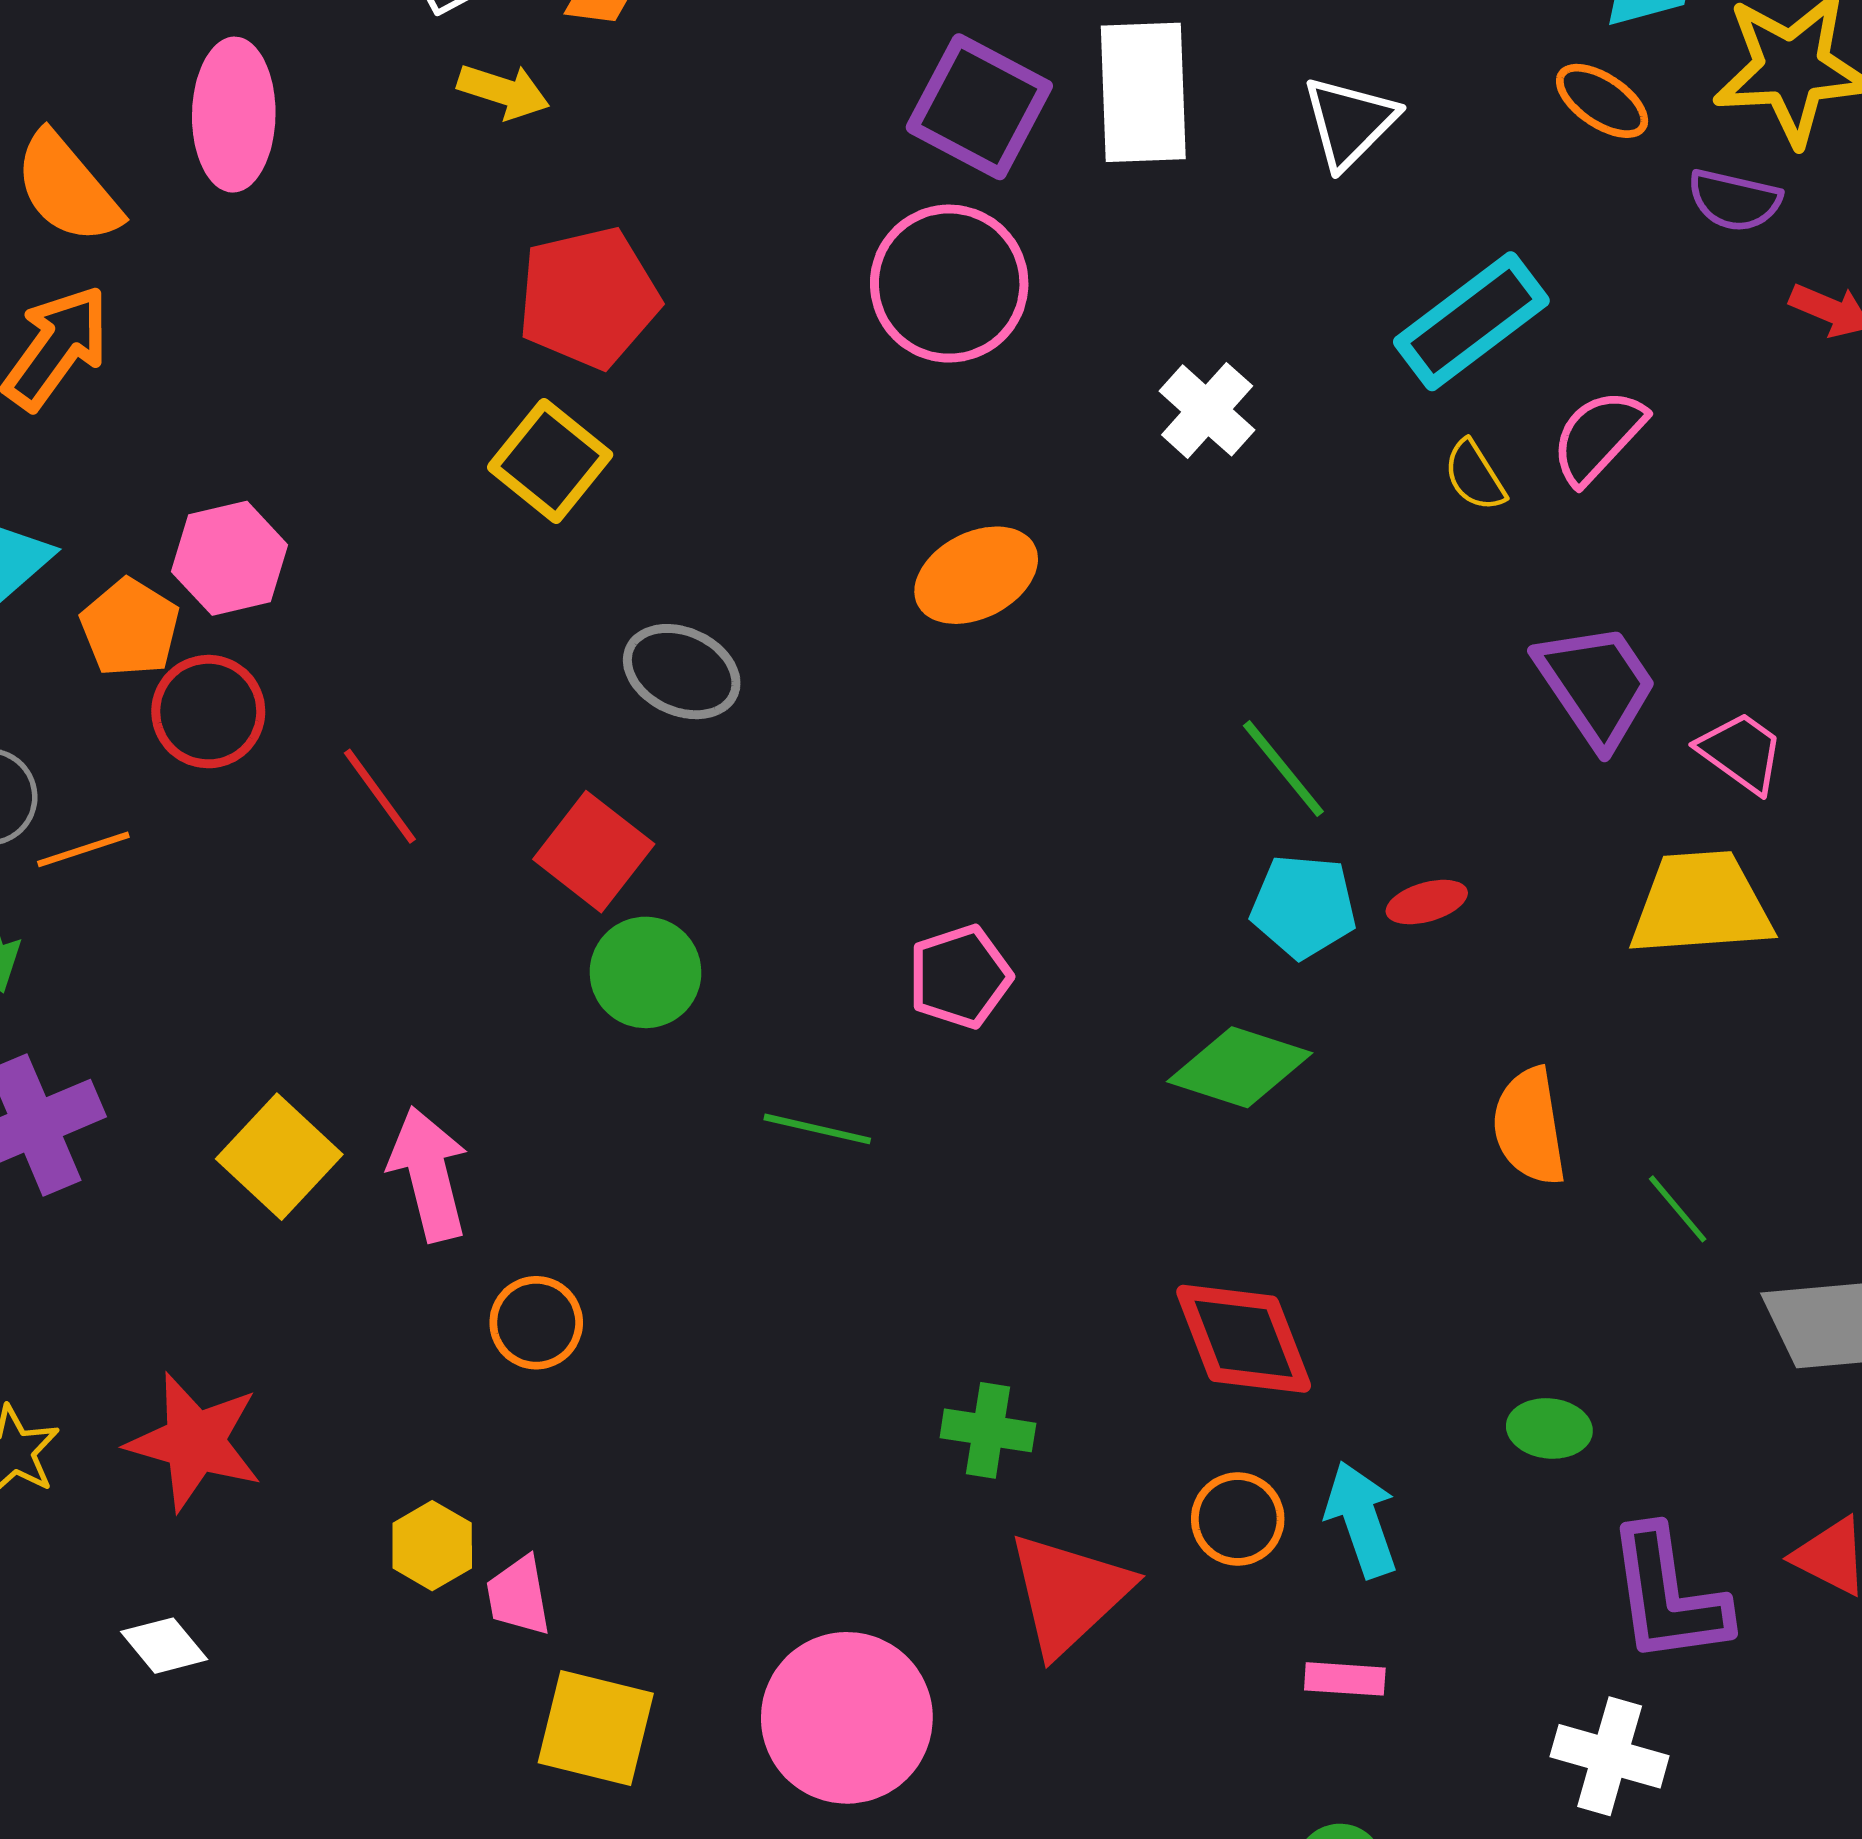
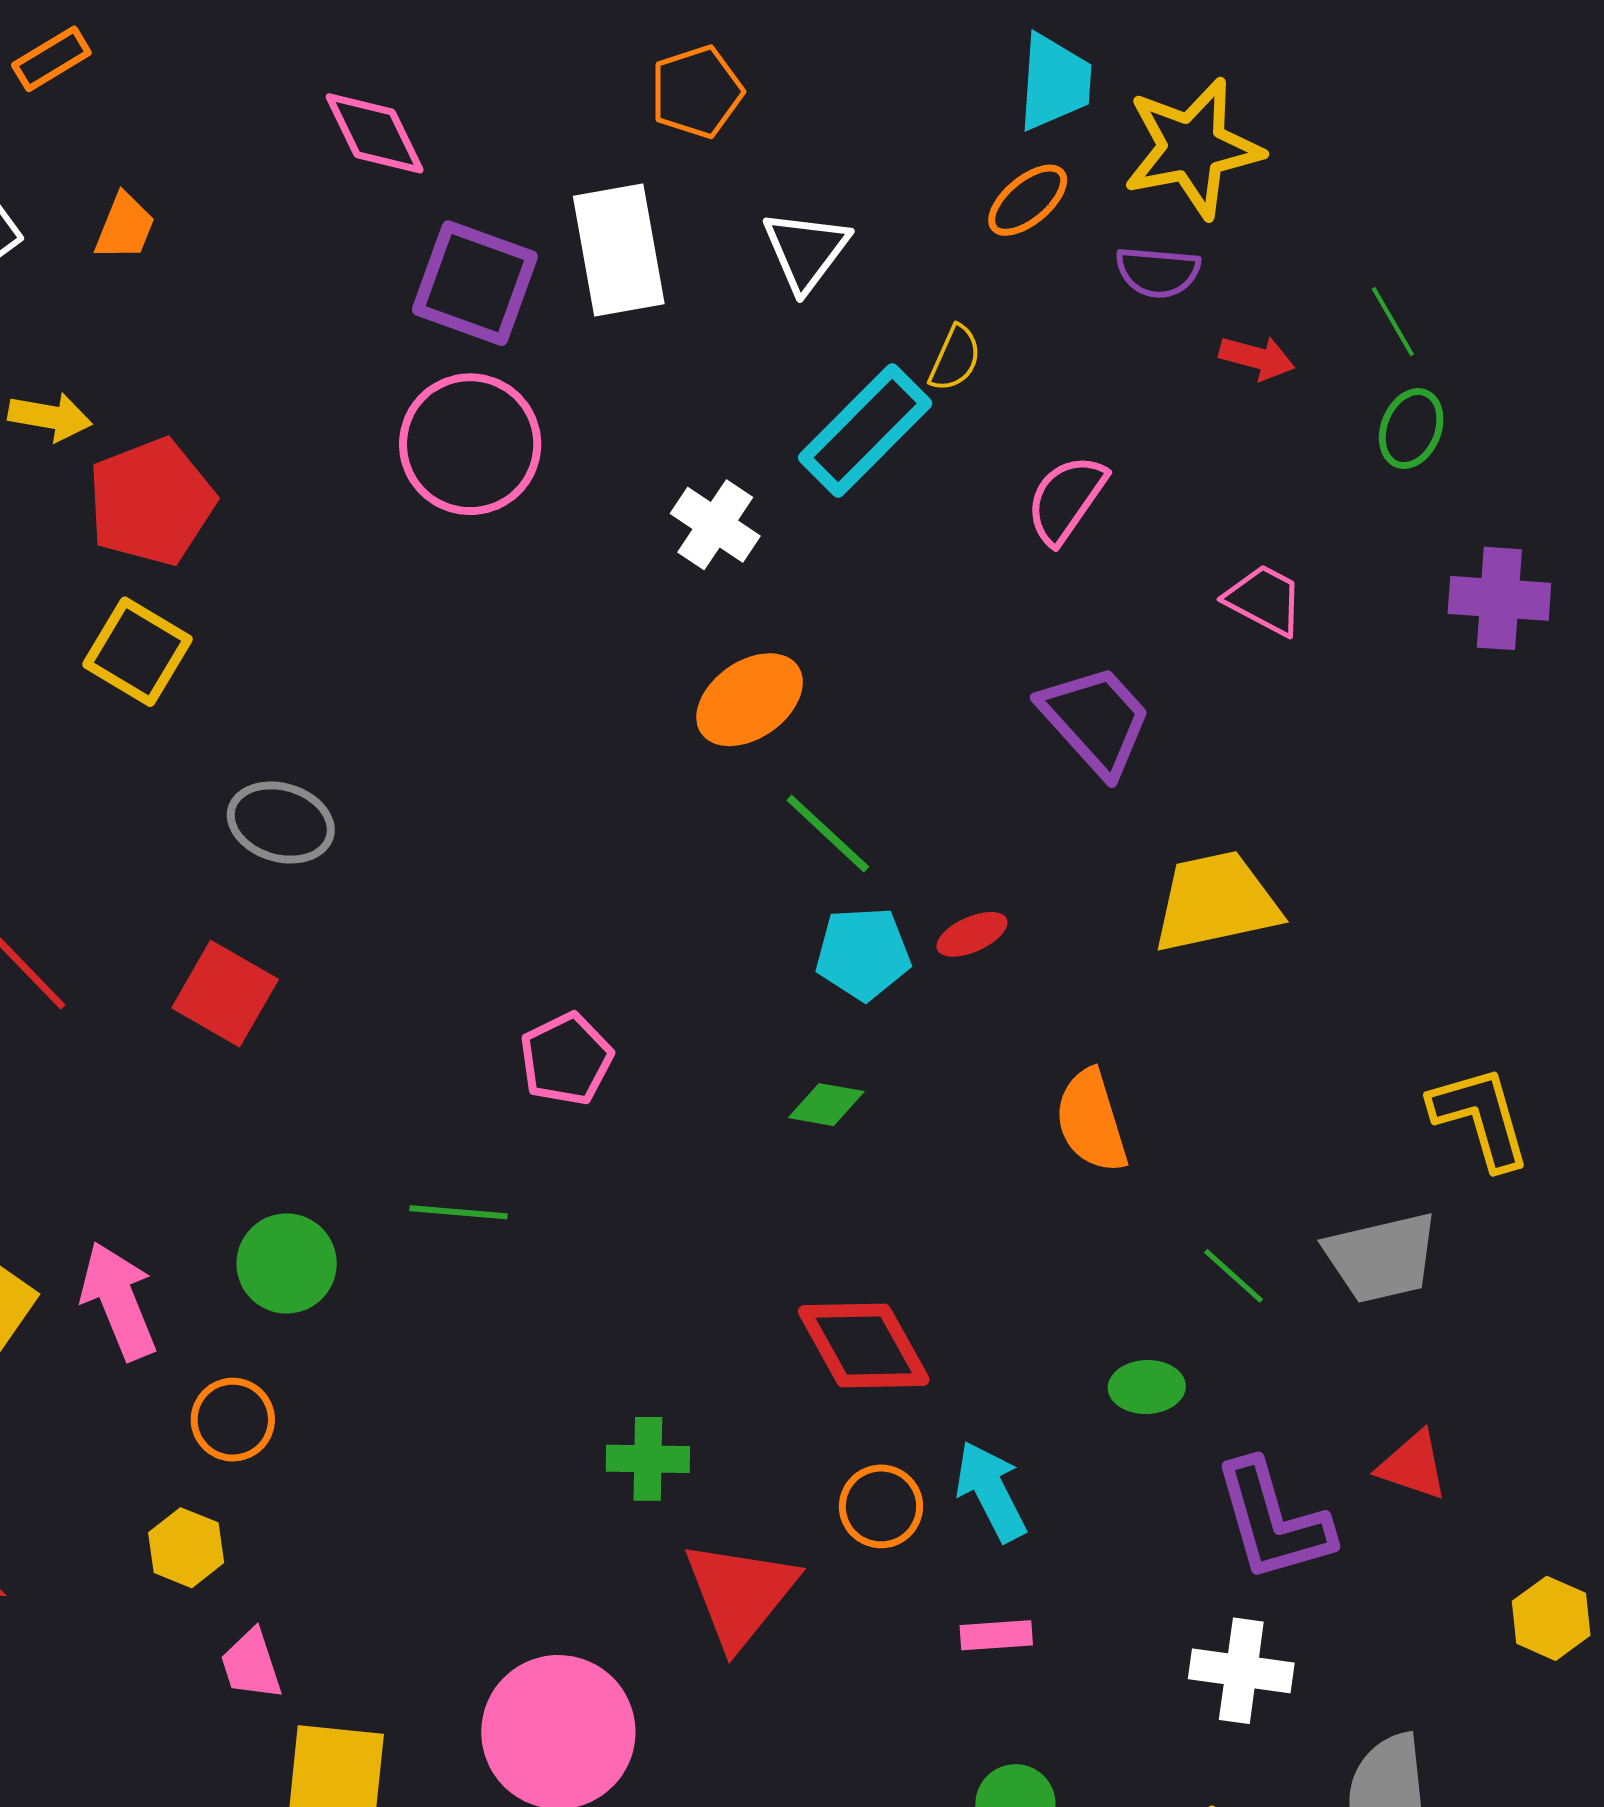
yellow arrow: (504, 91) -> (50, 417), moved
orange ellipse: (1602, 101) -> (1028, 200), turned -66
cyan rectangle: (1471, 321) -> (865, 430), moved
yellow semicircle: (1475, 476) -> (955, 358), moved, turned -116
orange ellipse: (976, 575) -> (750, 700), moved
pink trapezoid: (1741, 752) -> (1264, 600), moved
green circle: (646, 972) -> (287, 1264), moved
green diamond: (1240, 1067) -> (826, 1105), size x0.6
green line: (1678, 1209) -> (1234, 1276), moved
yellow hexagon: (432, 1546) -> (186, 1548), moved

